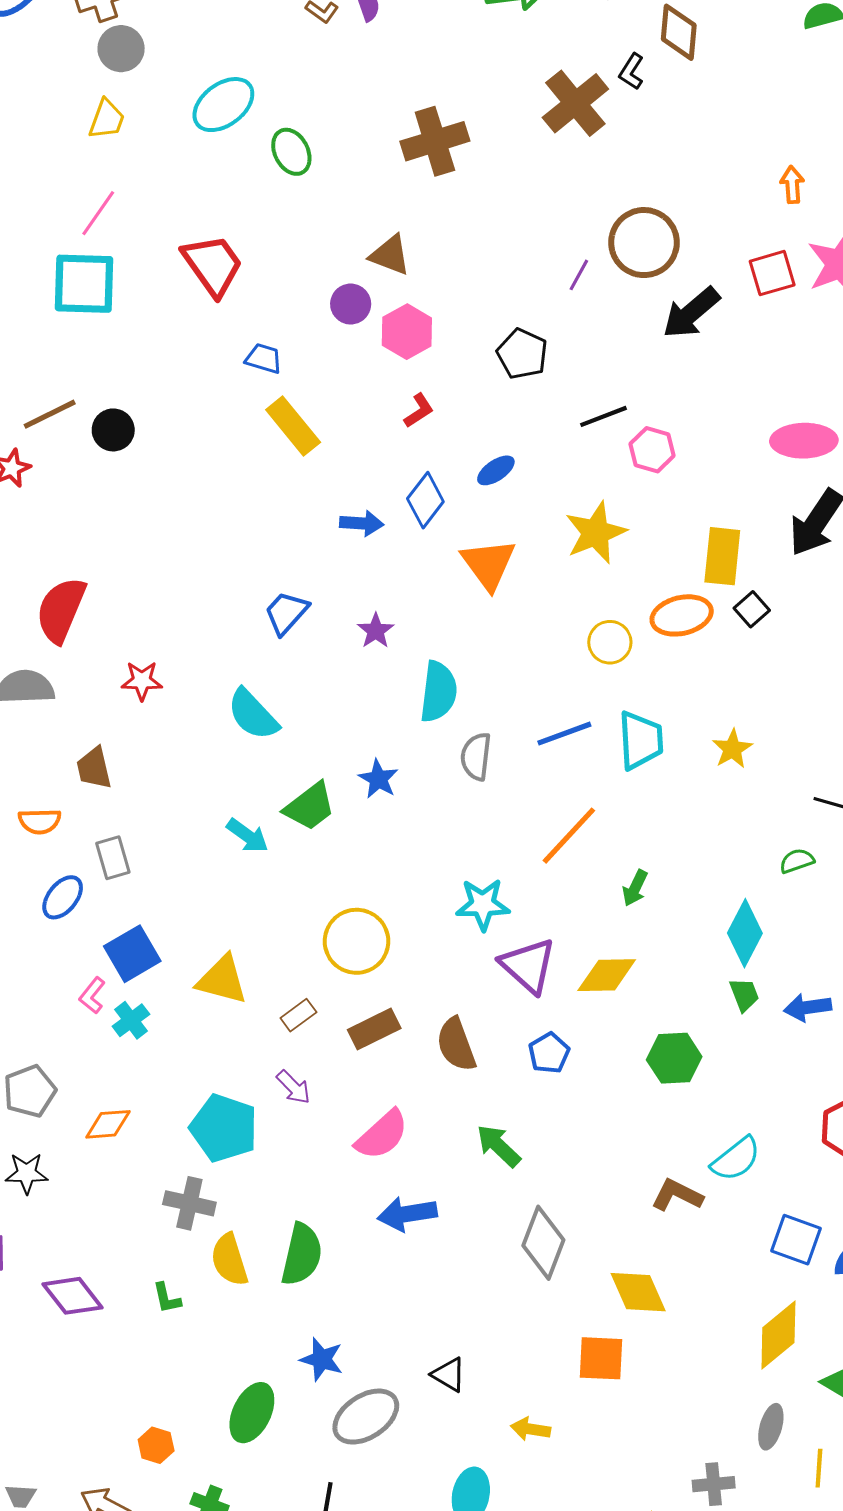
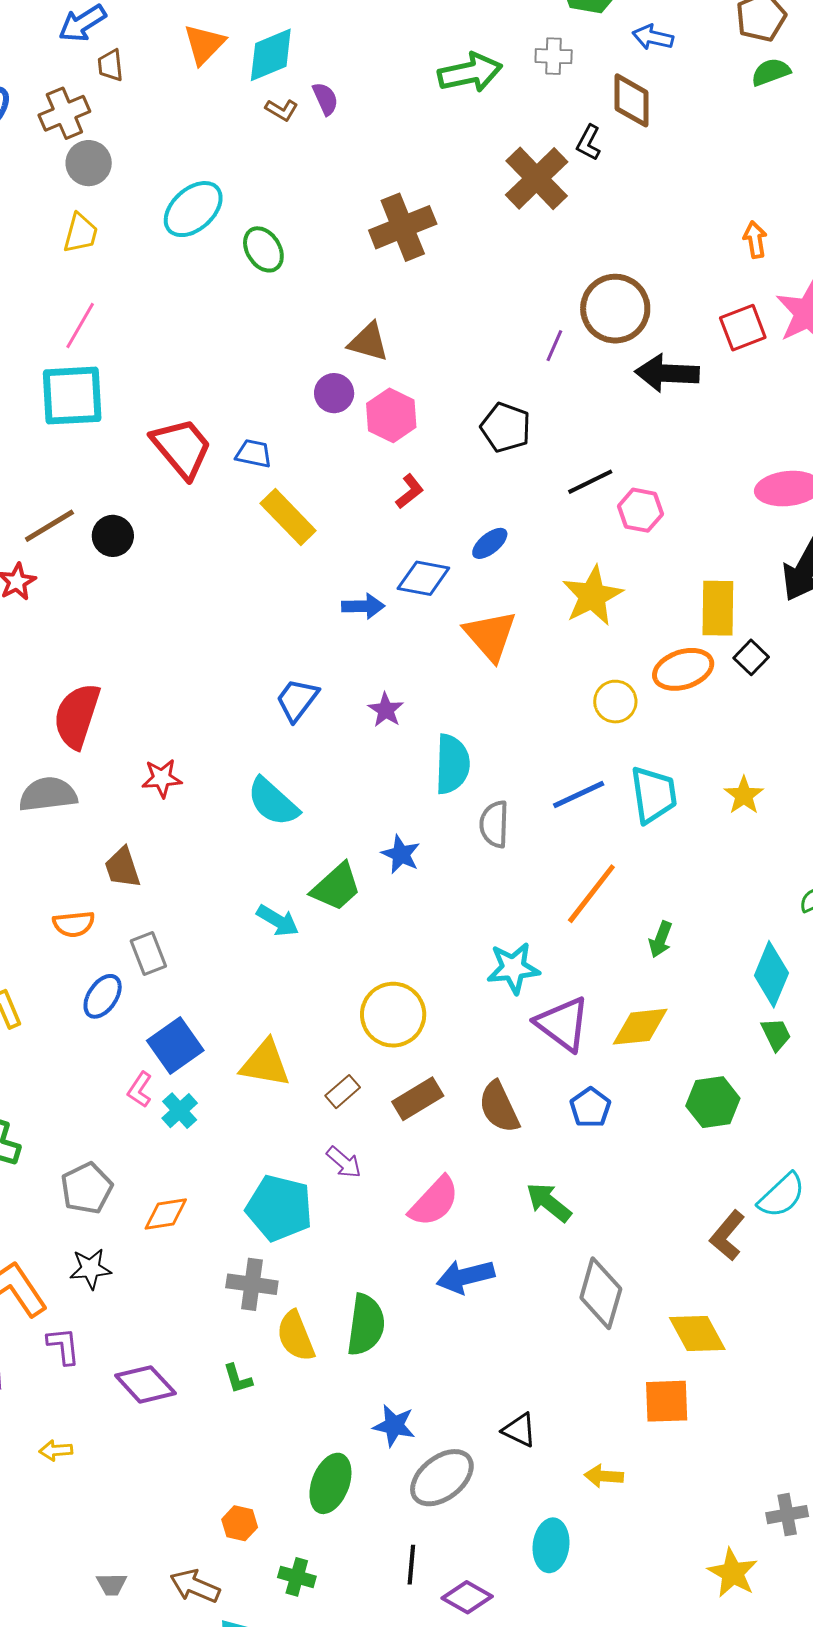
red trapezoid: (213, 265) -> (182, 448), moved
black arrow: (691, 313) -> (667, 373), turned 48
blue diamond: (425, 500) -> (423, 578), turned 68
brown L-shape: (677, 1195) -> (727, 1236), turned -72

